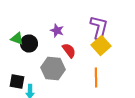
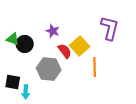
purple L-shape: (99, 28) -> (110, 28), moved
yellow square: (101, 46) -> (80, 46), moved
orange line: (96, 78) -> (95, 67), moved

